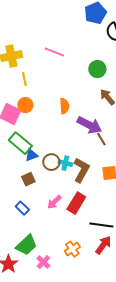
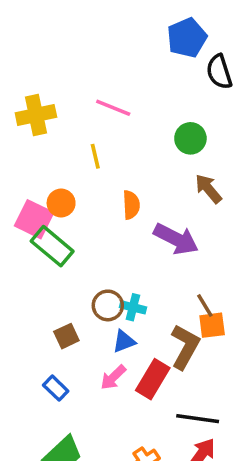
yellow line: (24, 79) -> (95, 156), moved
brown line: (101, 139) -> (205, 305), moved
green rectangle: (20, 143) -> (52, 246), moved
blue triangle: (31, 155) -> (124, 341), moved
brown L-shape: (81, 170) -> (185, 347), moved

